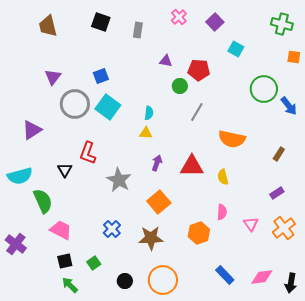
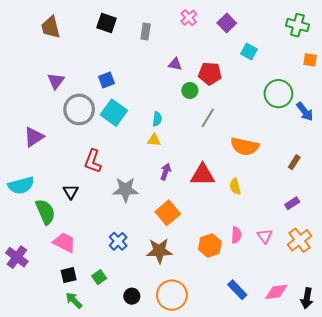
black triangle: (65, 170) -> (71, 192), moved
gray star: (119, 180) -> (126, 190), turned -30
pink semicircle: (222, 212) -> (236, 235), moved

